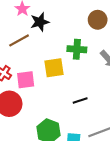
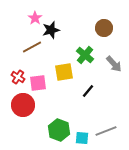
green cross: (77, 49) -> (85, 55), turned 36
black line: (80, 100) -> (88, 91), moved, turned -32

